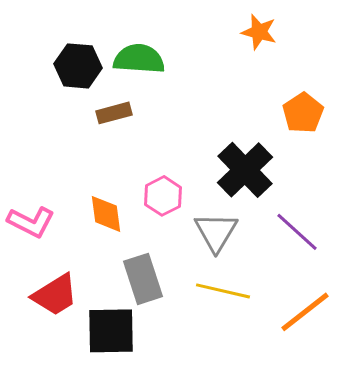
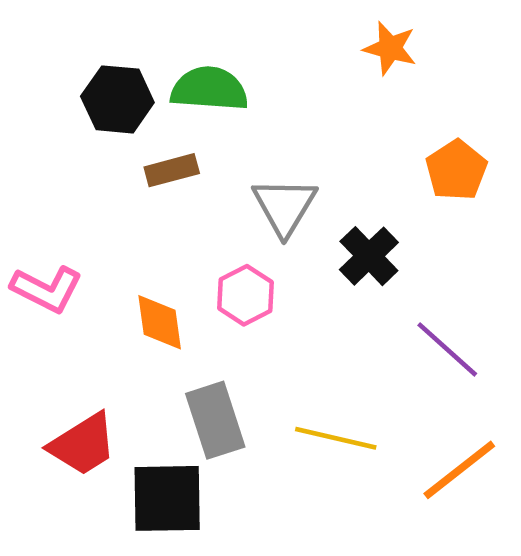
black cross: (245, 170) -> (369, 256), size x0.7
pink L-shape: (31, 222) -> (47, 289), moved
gray triangle: (216, 232) -> (285, 206), moved

